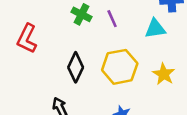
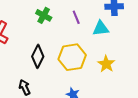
purple line: (112, 19) -> (76, 17), moved

